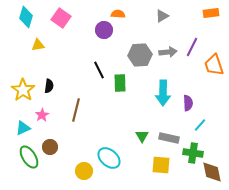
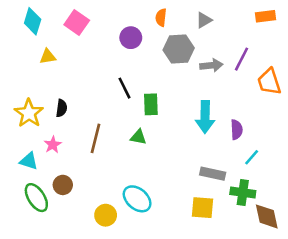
orange semicircle: (118, 14) -> (161, 18), moved, turned -88
gray hexagon: (140, 55) -> (179, 49), moved
cyan triangle: (23, 128) -> (29, 161), turned 42
green triangle: (142, 136) -> (138, 137), moved, turned -48

